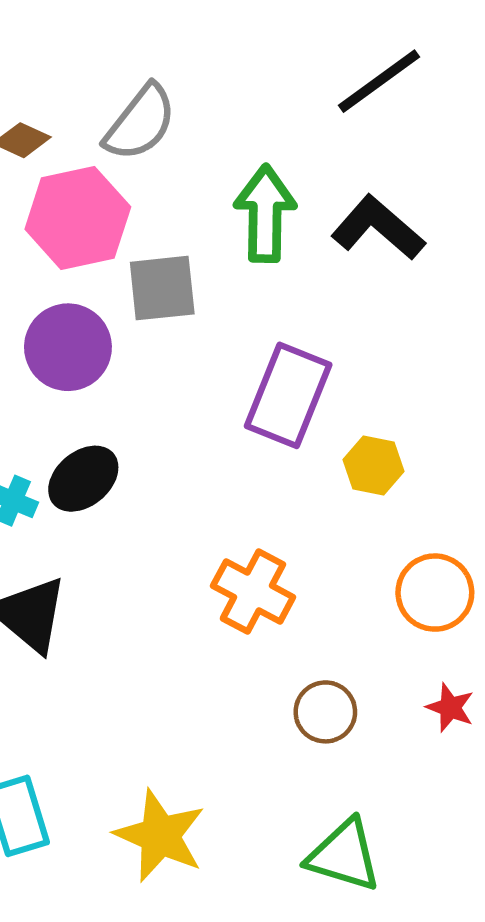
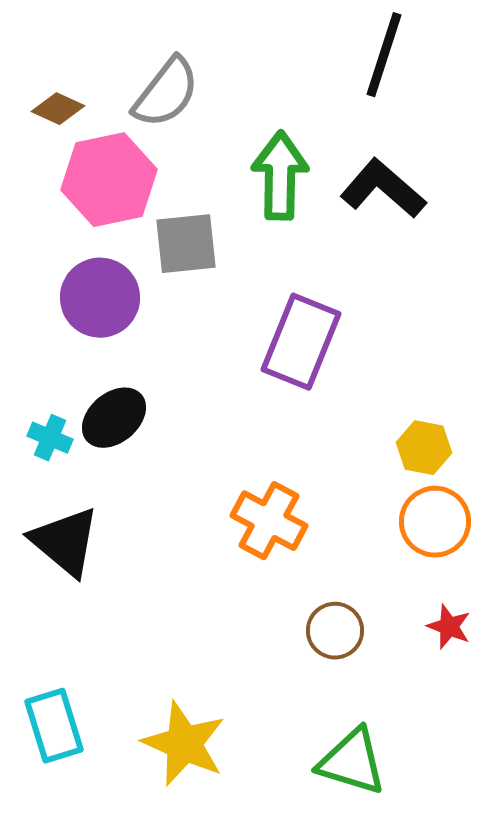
black line: (379, 81) -> (384, 55), turned -36
yellow hexagon: (374, 466) -> (424, 448), moved

